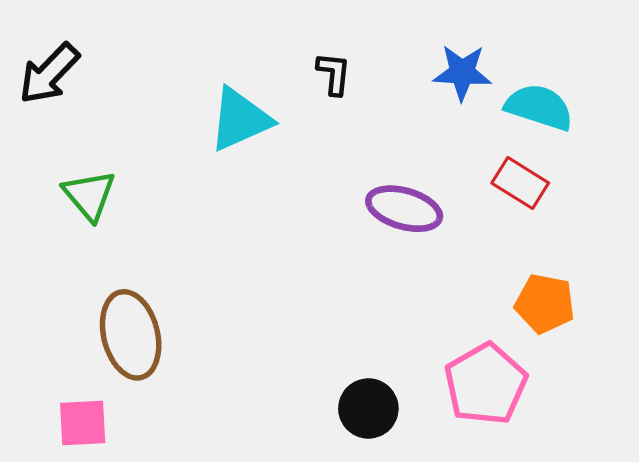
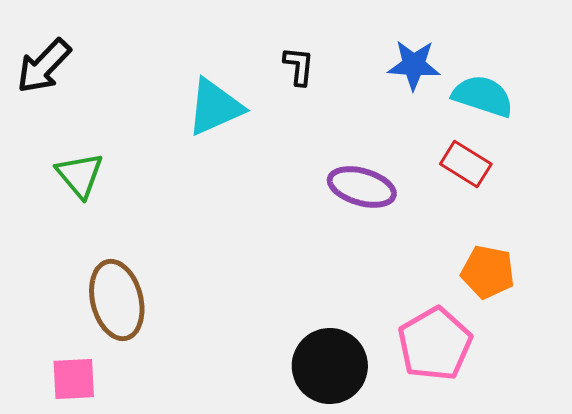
black circle: (368, 408) -> (330, 366), size x1.4

